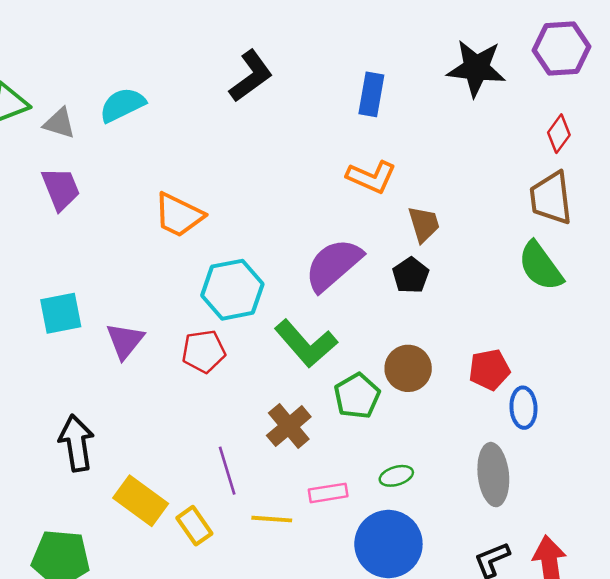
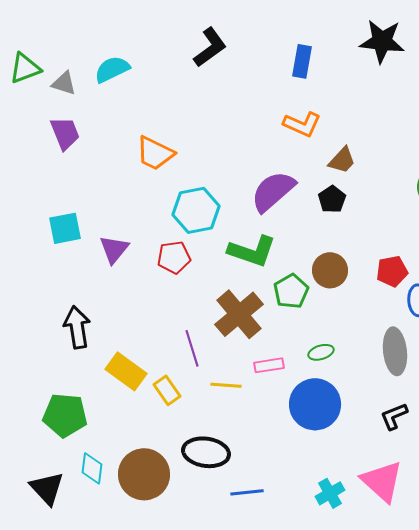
brown trapezoid: (424, 224) -> (342, 160), turned 60
green L-shape: (306, 343) -> (252, 251), turned -30
brown cross: (289, 426) -> (239, 314), size x1.4

